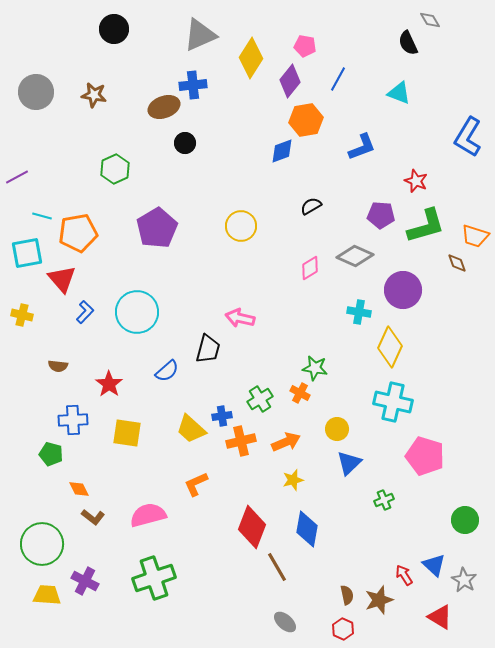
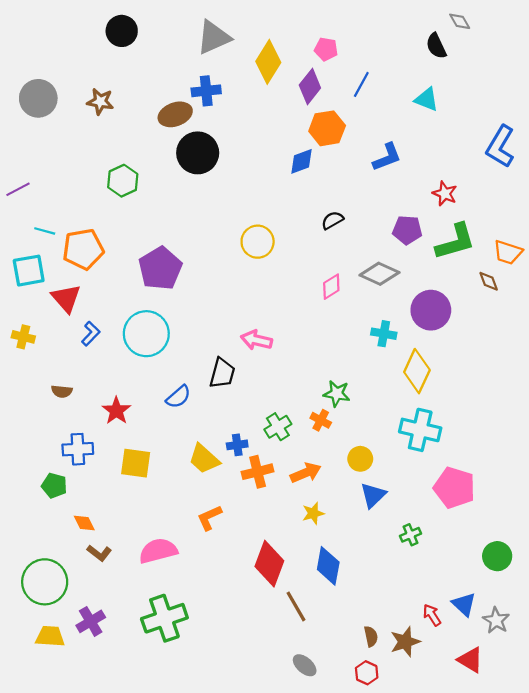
black circle: (185, 143) -> (198, 153), size x1.8
purple pentagon: (157, 228) -> (160, 268), moved
purple cross: (85, 581) -> (91, 621), turned 32

